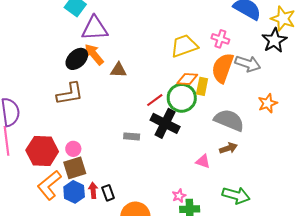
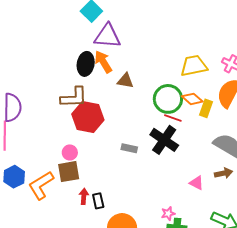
black ellipse: (77, 59) -> (86, 64), turned -45
orange diamond: (187, 79) -> (192, 99), turned 30
green circle: (182, 98) -> (168, 99), moved
red line: (155, 100) -> (173, 118), moved, turned 48
red hexagon: (42, 151) -> (88, 117), moved
blue hexagon: (74, 192) -> (14, 177), moved

